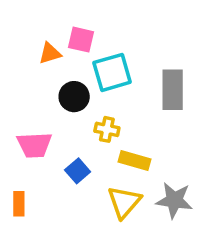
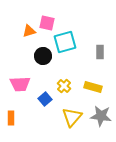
gray rectangle: (173, 90) -> (100, 52), size x0.6
yellow cross: (107, 129) -> (64, 86), moved, turned 32
yellow rectangle: (135, 161) -> (93, 87), moved

